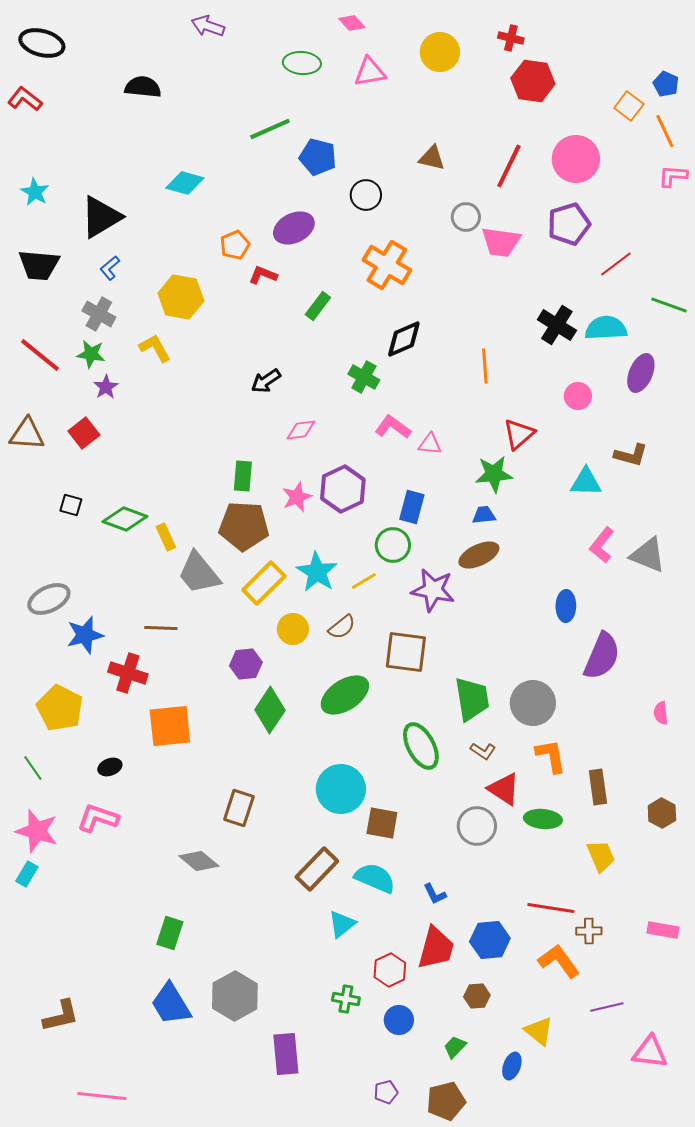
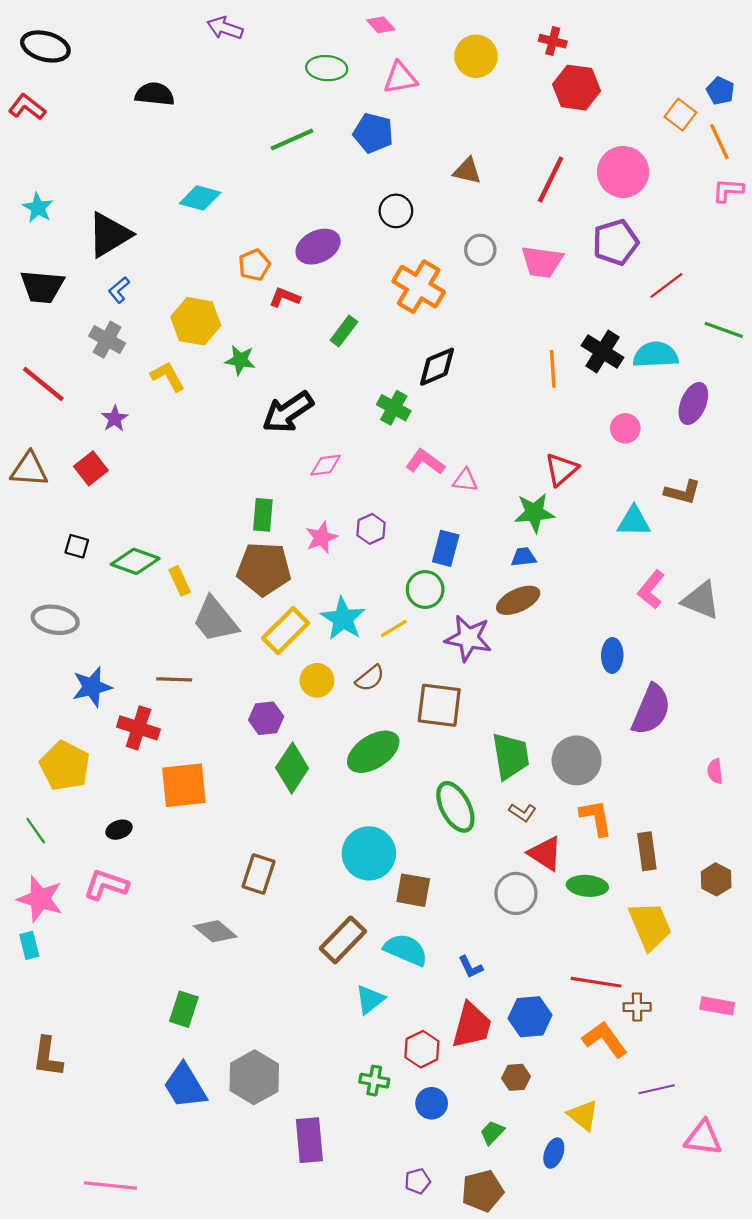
blue pentagon: (318, 157) -> (373, 133), moved
gray circle: (466, 217) -> (480, 250), moved
green star: (91, 354) -> (240, 360), moved
orange line: (485, 366) -> (553, 369), moved
black arrow: (266, 381) -> (288, 412), size x1.6
purple hexagon: (343, 489) -> (371, 529), size x0.6
gray ellipse: (49, 599) -> (55, 620), moved, turned 36
yellow trapezoid: (601, 856) -> (650, 926), size x1.4
cyan rectangle: (27, 874) -> (29, 945), turned -45
brown L-shape: (61, 1016) -> (48, 1057), moved, turned 111

